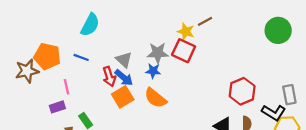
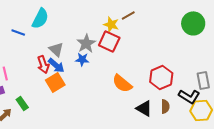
cyan semicircle: (90, 25) -> (40, 18), moved
gray star: (158, 53) -> (86, 43), turned -30
blue line: (81, 57) -> (18, 32), moved
orange semicircle: (155, 98) -> (122, 83), moved

